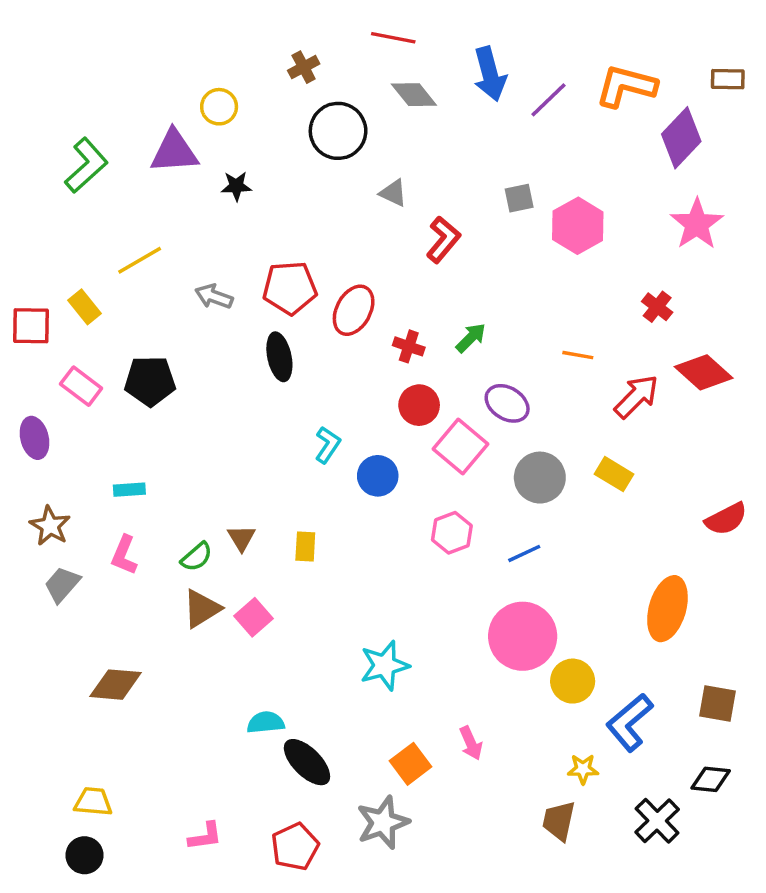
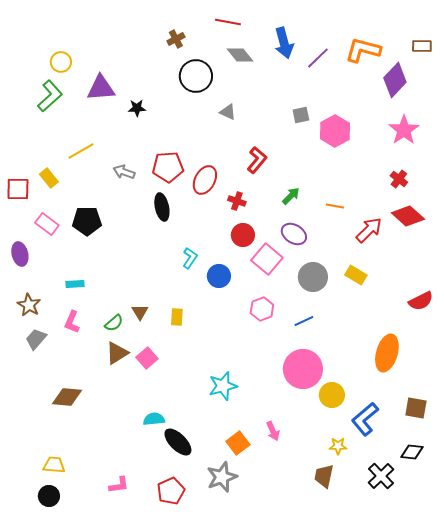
yellow circle: (219, 107) -> (61, 62), moved
red L-shape: (443, 240) -> (257, 160), moved
red cross: (657, 307) -> (399, 179), moved
green arrow: (471, 338) -> (291, 196), moved

